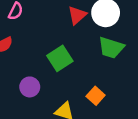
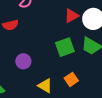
green square: (60, 58) -> (65, 47), moved

